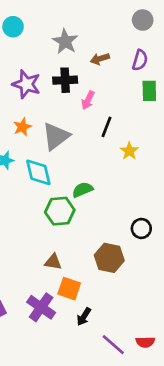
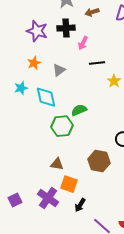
black line: (107, 127) -> (97, 63), turned 63
gray triangle: (56, 136) -> (59, 70), size x0.6

